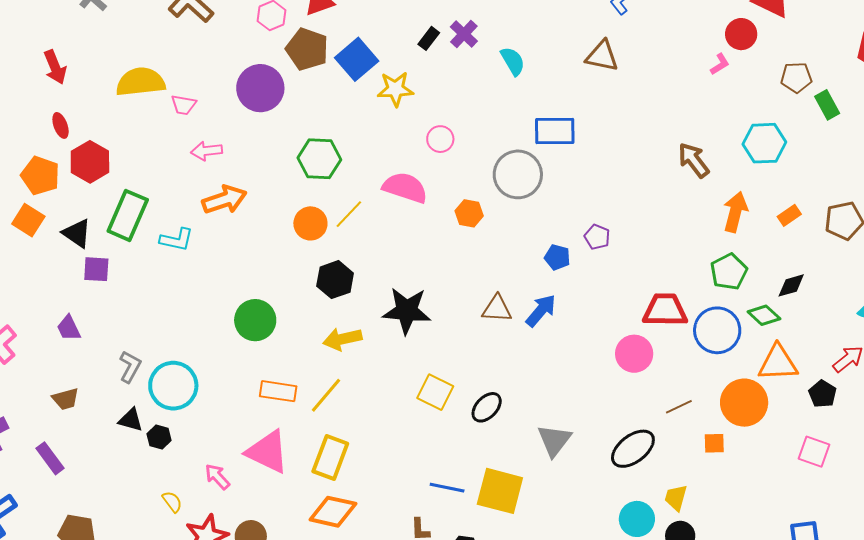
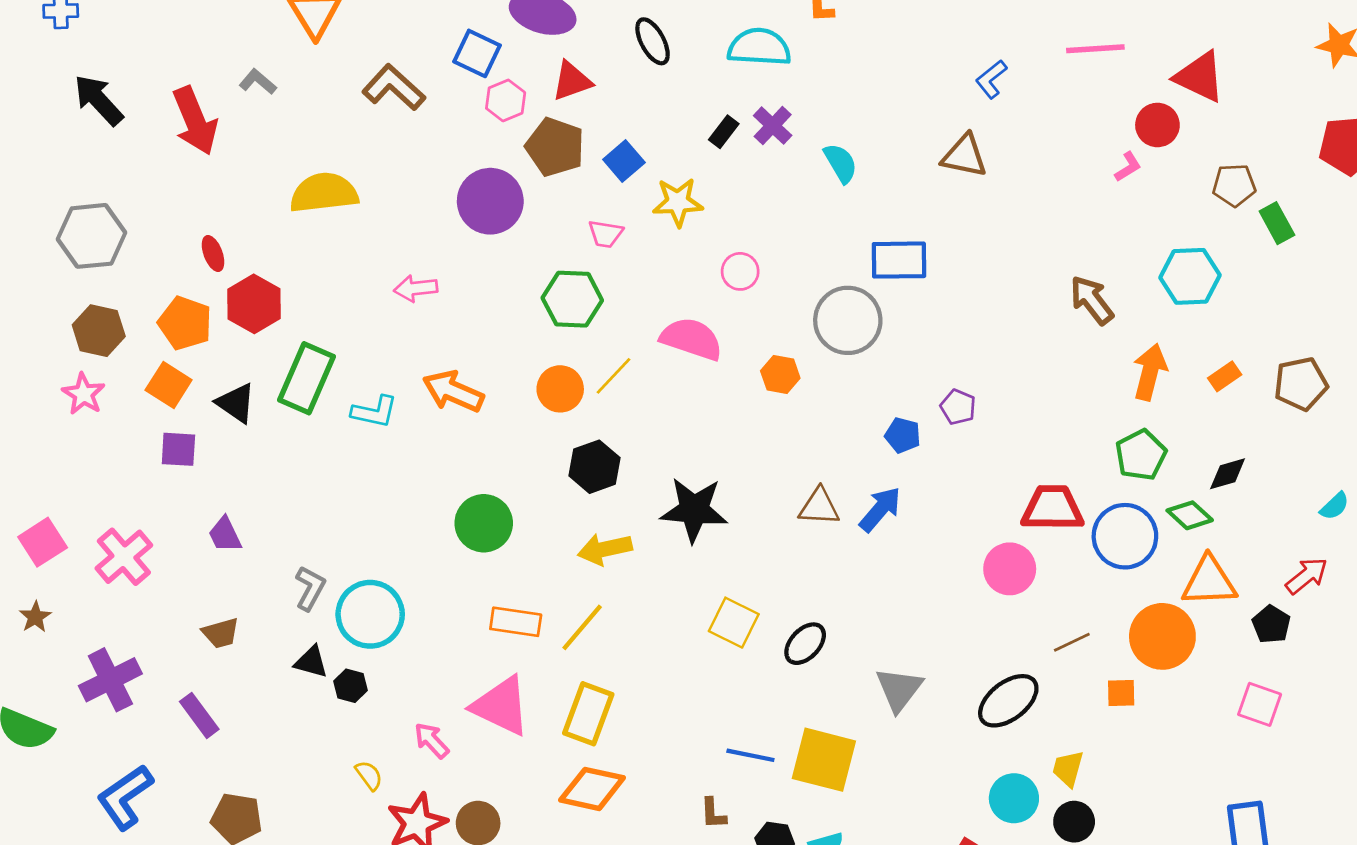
blue square: (357, 59) -> (624, 161), size x0.7
red arrow: (55, 67) -> (195, 121), moved, size x1.4
pink trapezoid: (184, 105) -> (606, 234), moved
orange arrow: (224, 200) -> (453, 391), moved, turned -138
purple square: (96, 269) -> (178, 449), moved

